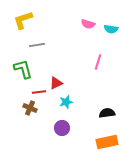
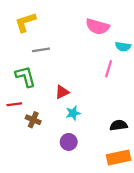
pink semicircle: (88, 24) -> (98, 27), size x1.5
cyan semicircle: (111, 29) -> (123, 47), moved
red line: (39, 92) -> (14, 104), moved

